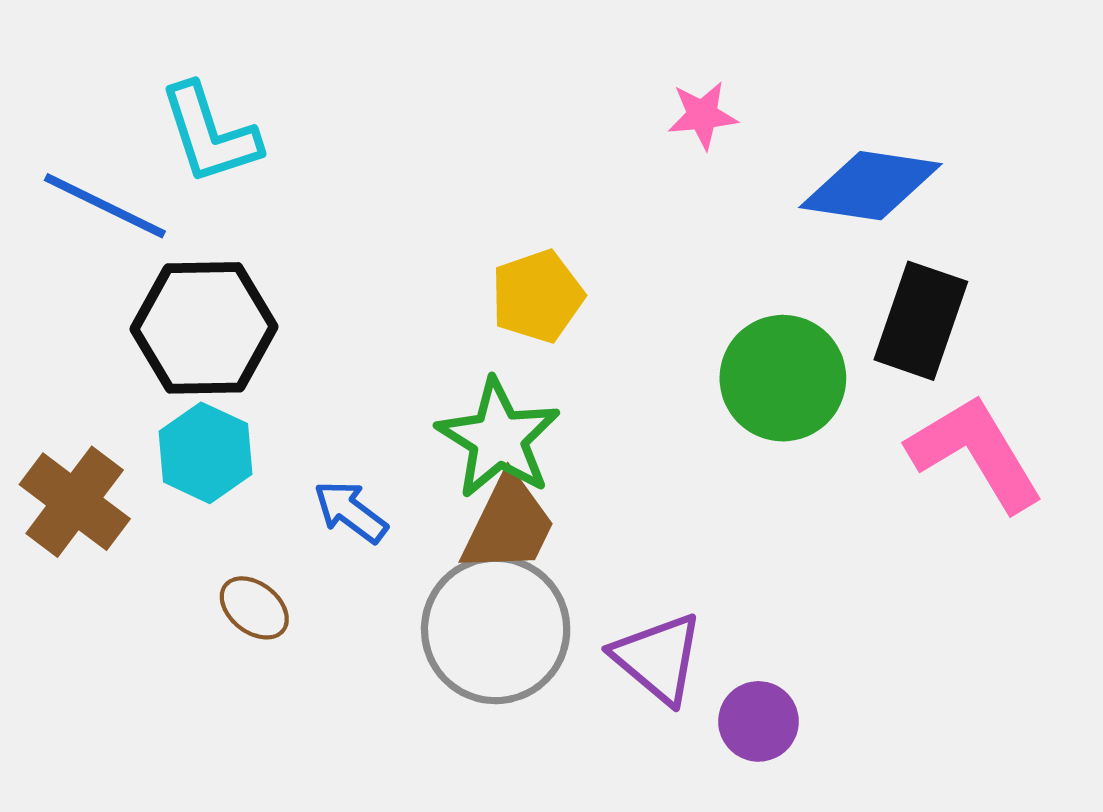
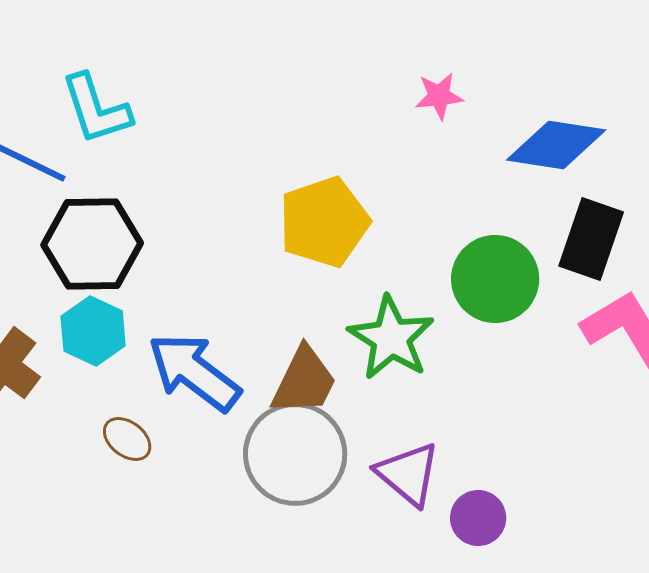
yellow pentagon: (537, 296) -> (324, 222), size x1.4
green star: (498, 438) -> (391, 338), moved
blue arrow: (351, 512) -> (194, 372), size x1.8

